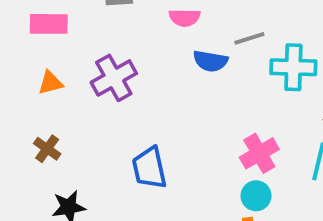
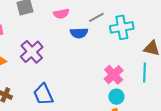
blue trapezoid: (149, 168) -> (43, 94), moved

